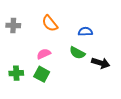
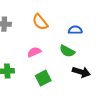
black arrow: (101, 63) -> (81, 72), moved
green square: (42, 74) -> (43, 78), moved, turned 35

